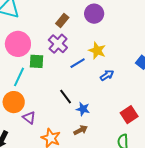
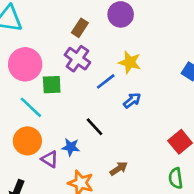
blue arrow: (107, 75) -> (132, 100), moved
cyan line: (19, 77) -> (31, 107), turned -66
blue star: (83, 109) -> (71, 147), moved

